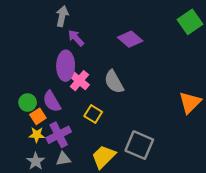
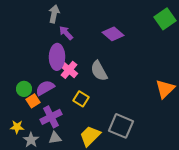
purple semicircle: (52, 101) -> (45, 88), turned 90
yellow star: (37, 135) -> (17, 127), moved

